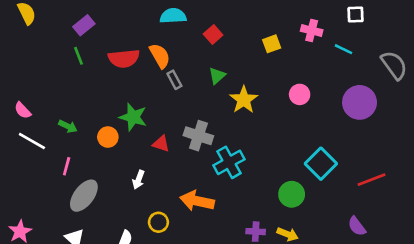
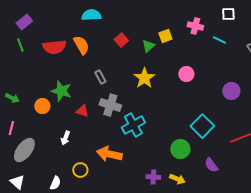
red square: (213, 34) -> (121, 40), moved
green triangle: (217, 76) -> (148, 46), moved
gray rectangle: (174, 80) -> (100, 77), moved
purple circle: (360, 102) -> (231, 91), moved, size x0.7
purple semicircle: (357, 226) -> (211, 165), moved

